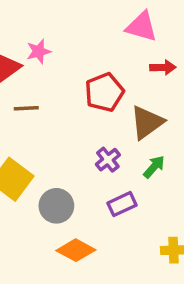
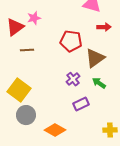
red pentagon: (104, 92) -> (71, 41), turned 30
green arrow: (154, 167) -> (99, 83), turned -96
gray circle: (56, 206) -> (26, 115), moved

